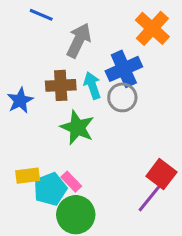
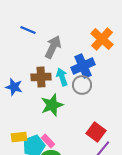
blue star: (20, 100) -> (14, 87), turned -30
green star: (77, 128) -> (52, 105), turned 30
red square: (161, 174) -> (96, 132), moved

